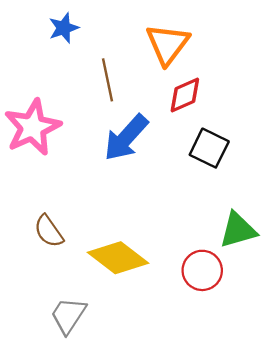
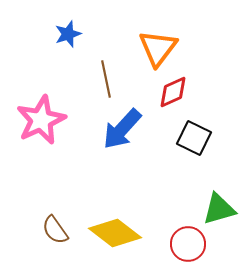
brown semicircle: (49, 231) -> (55, 230), moved

